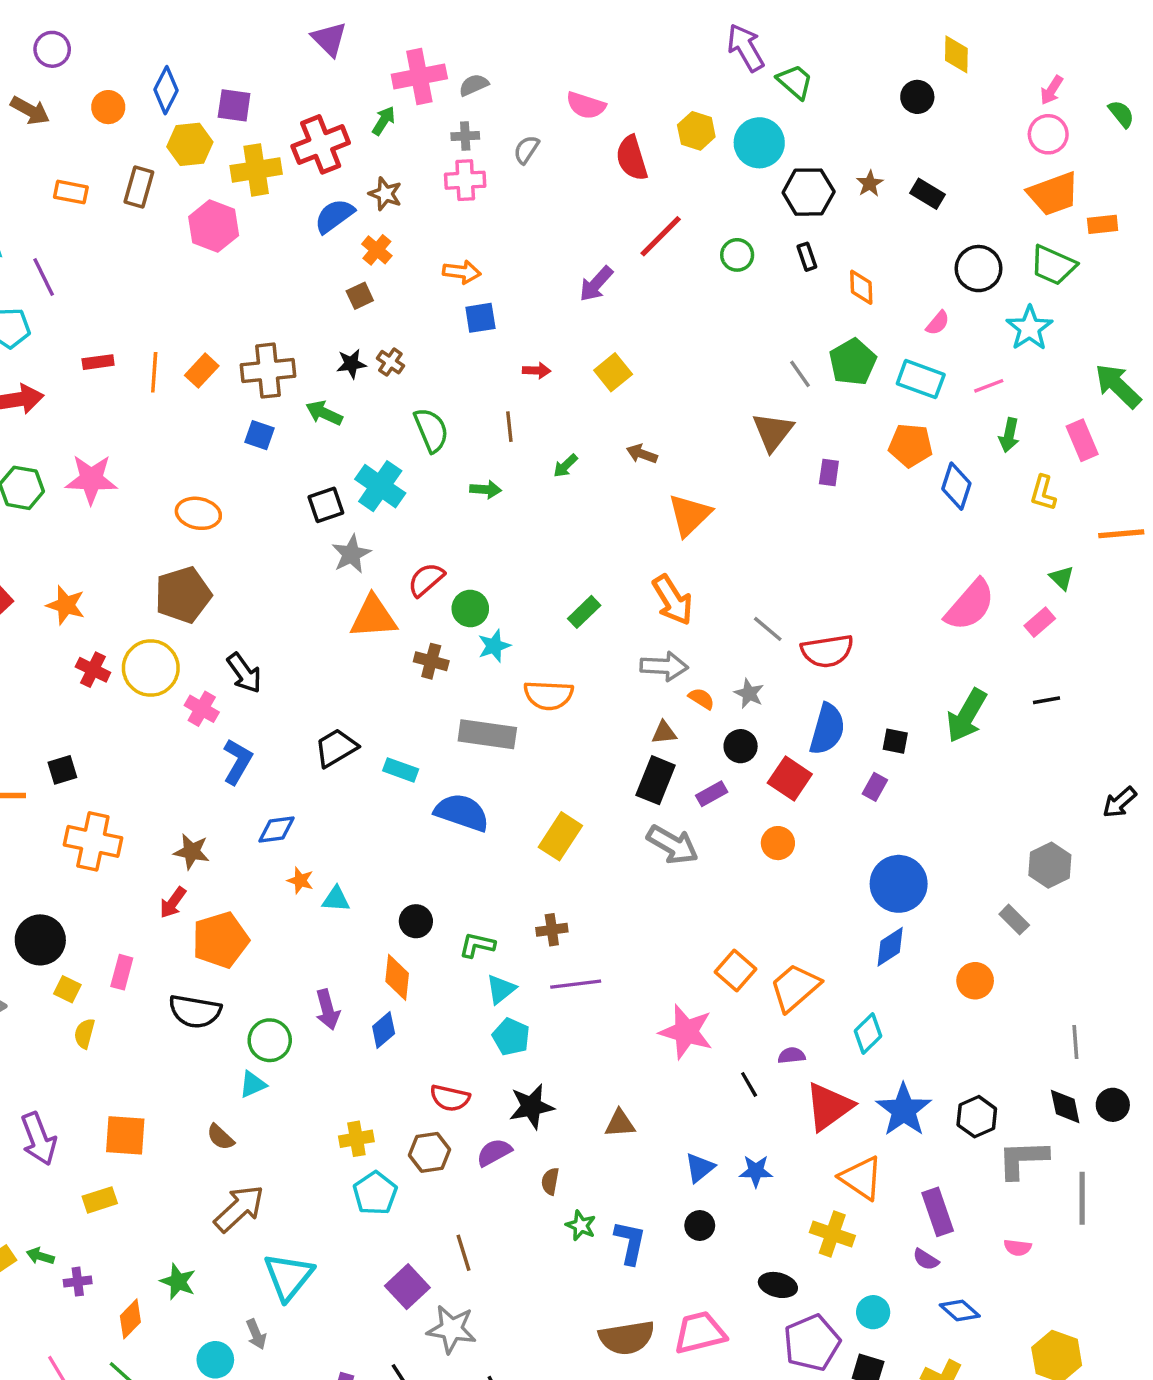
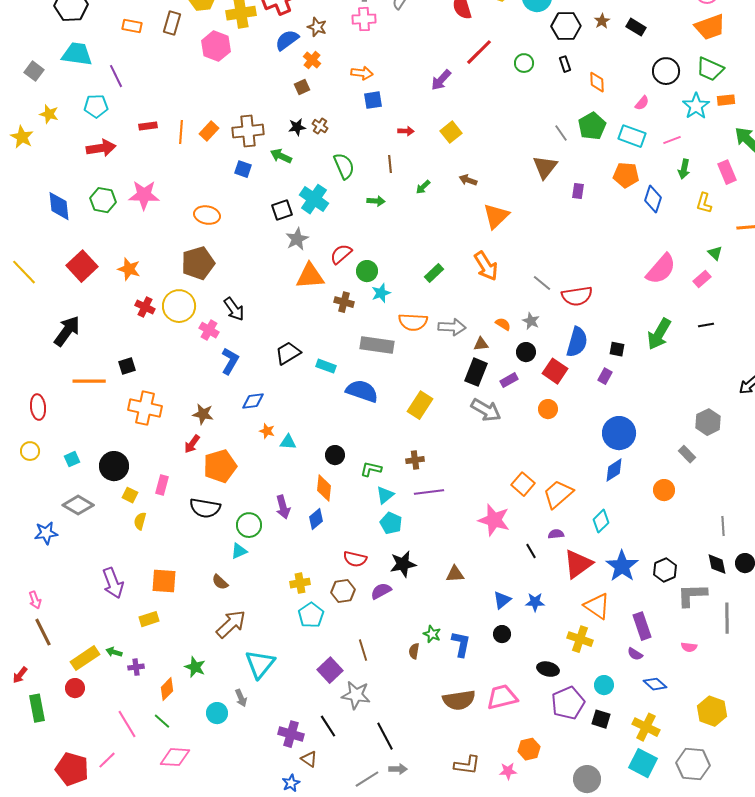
orange rectangle: (1103, 224) -> (726, 100), moved
gray arrow: (664, 666) -> (452, 327), moved
brown semicircle: (550, 1181) -> (414, 651), moved

